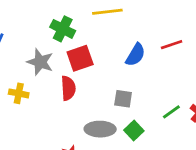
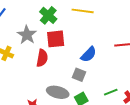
blue semicircle: (135, 55) -> (89, 54), moved

